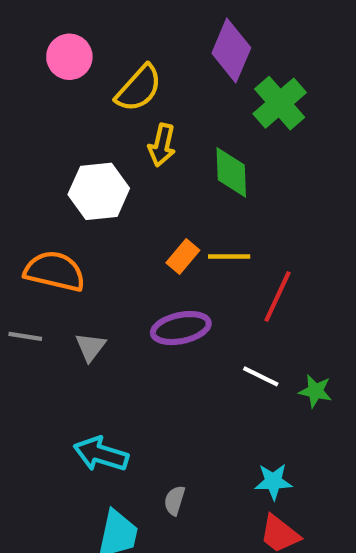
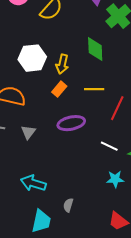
yellow arrow: (162, 145) -> (62, 64), moved
orange rectangle: (183, 257) -> (59, 89), moved
cyan star: (273, 482) -> (115, 179), moved

